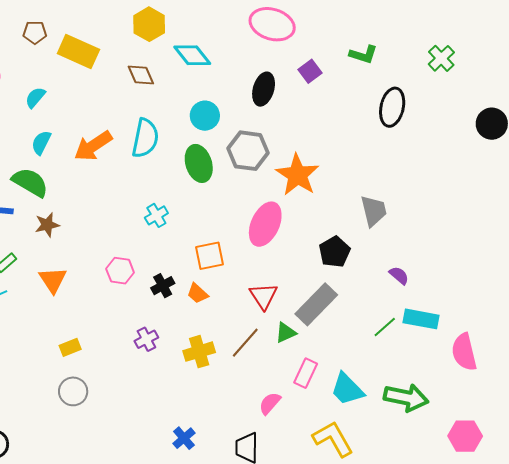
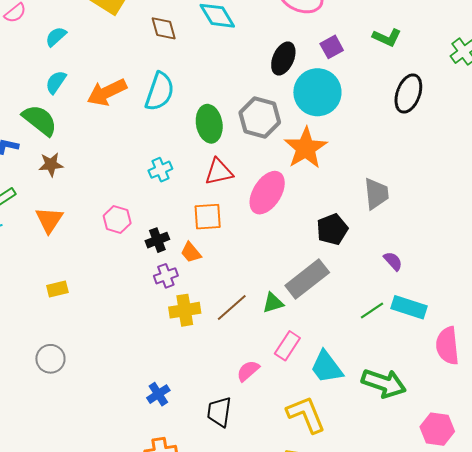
cyan circle: (205, 116) -> (317, 92), moved, size x1.6
red triangle: (263, 296) -> (219, 172), moved, turned 44
purple cross: (146, 339) -> (166, 276), moved
gray circle: (73, 391) -> (50, 359), moved

